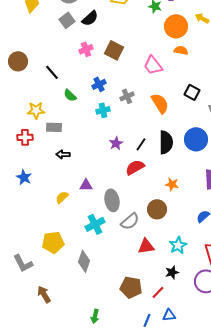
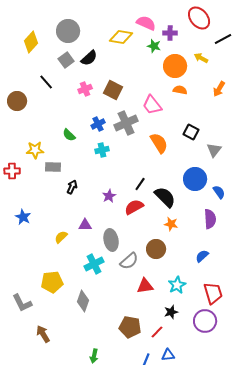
black line: (52, 72) -> (46, 82), moved
gray cross: (127, 96) -> (126, 123), moved, size x1.6
red cross: (25, 137) -> (12, 171), moved
black semicircle: (166, 142) -> (165, 197), moved, turned -45
purple star: (116, 143) -> (109, 196), moved
black arrow: (63, 154) -> (72, 187), moved, turned 112

